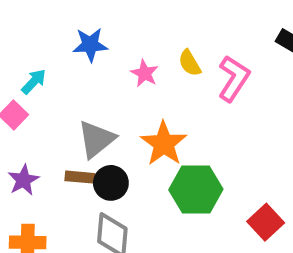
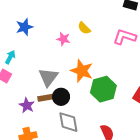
blue star: (90, 45) -> (24, 27), moved
pink L-shape: (234, 78) -> (125, 37), moved, turned -90
purple star: (23, 180) -> (27, 105), moved

